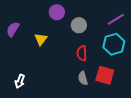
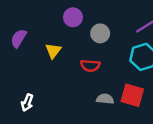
red semicircle: (82, 53) -> (90, 66), moved, turned -84
gray semicircle: (83, 78) -> (105, 99), turned 112

